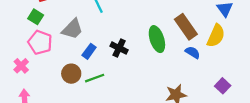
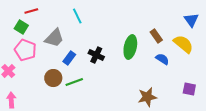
brown rectangle: (186, 27) -> (156, 36), size x0.6
yellow semicircle: (216, 36) -> (183, 44), turned -75
green ellipse: (157, 39) -> (130, 47), turned 30
purple square: (223, 86) -> (189, 89), turned -32

